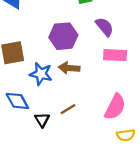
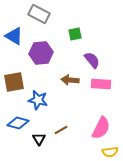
purple hexagon: (63, 36) -> (41, 53), moved
brown arrow: (69, 68) -> (70, 80), moved
blue diamond: (17, 101) -> (18, 123), turned -45

